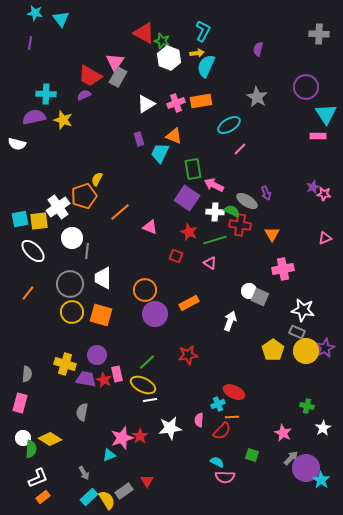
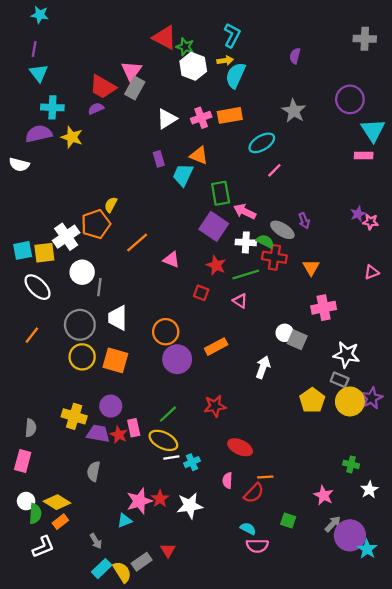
cyan triangle: (61, 19) -> (39, 73), moved
red ellipse: (234, 392) -> (240, 447), moved
cyan cross: (218, 404) -> (192, 462), moved
white star: (170, 428) -> (190, 506), moved
orange rectangle: (43, 497) -> (60, 522), moved

